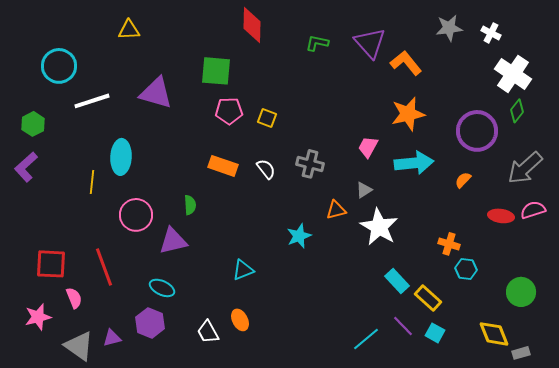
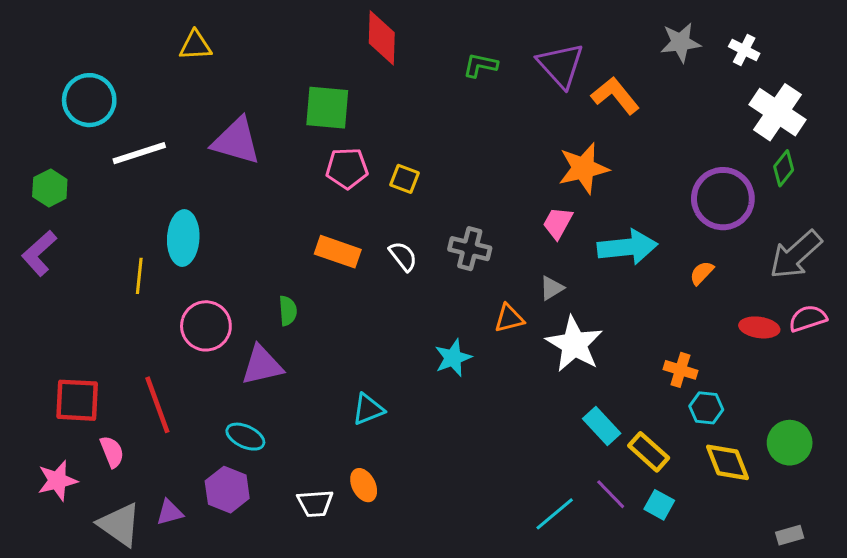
orange star: (408, 114) -> (583, 168), moved
white trapezoid: (208, 332) -> (315, 503), turned -65
yellow diamond: (494, 334) -> (727, 462), moved

